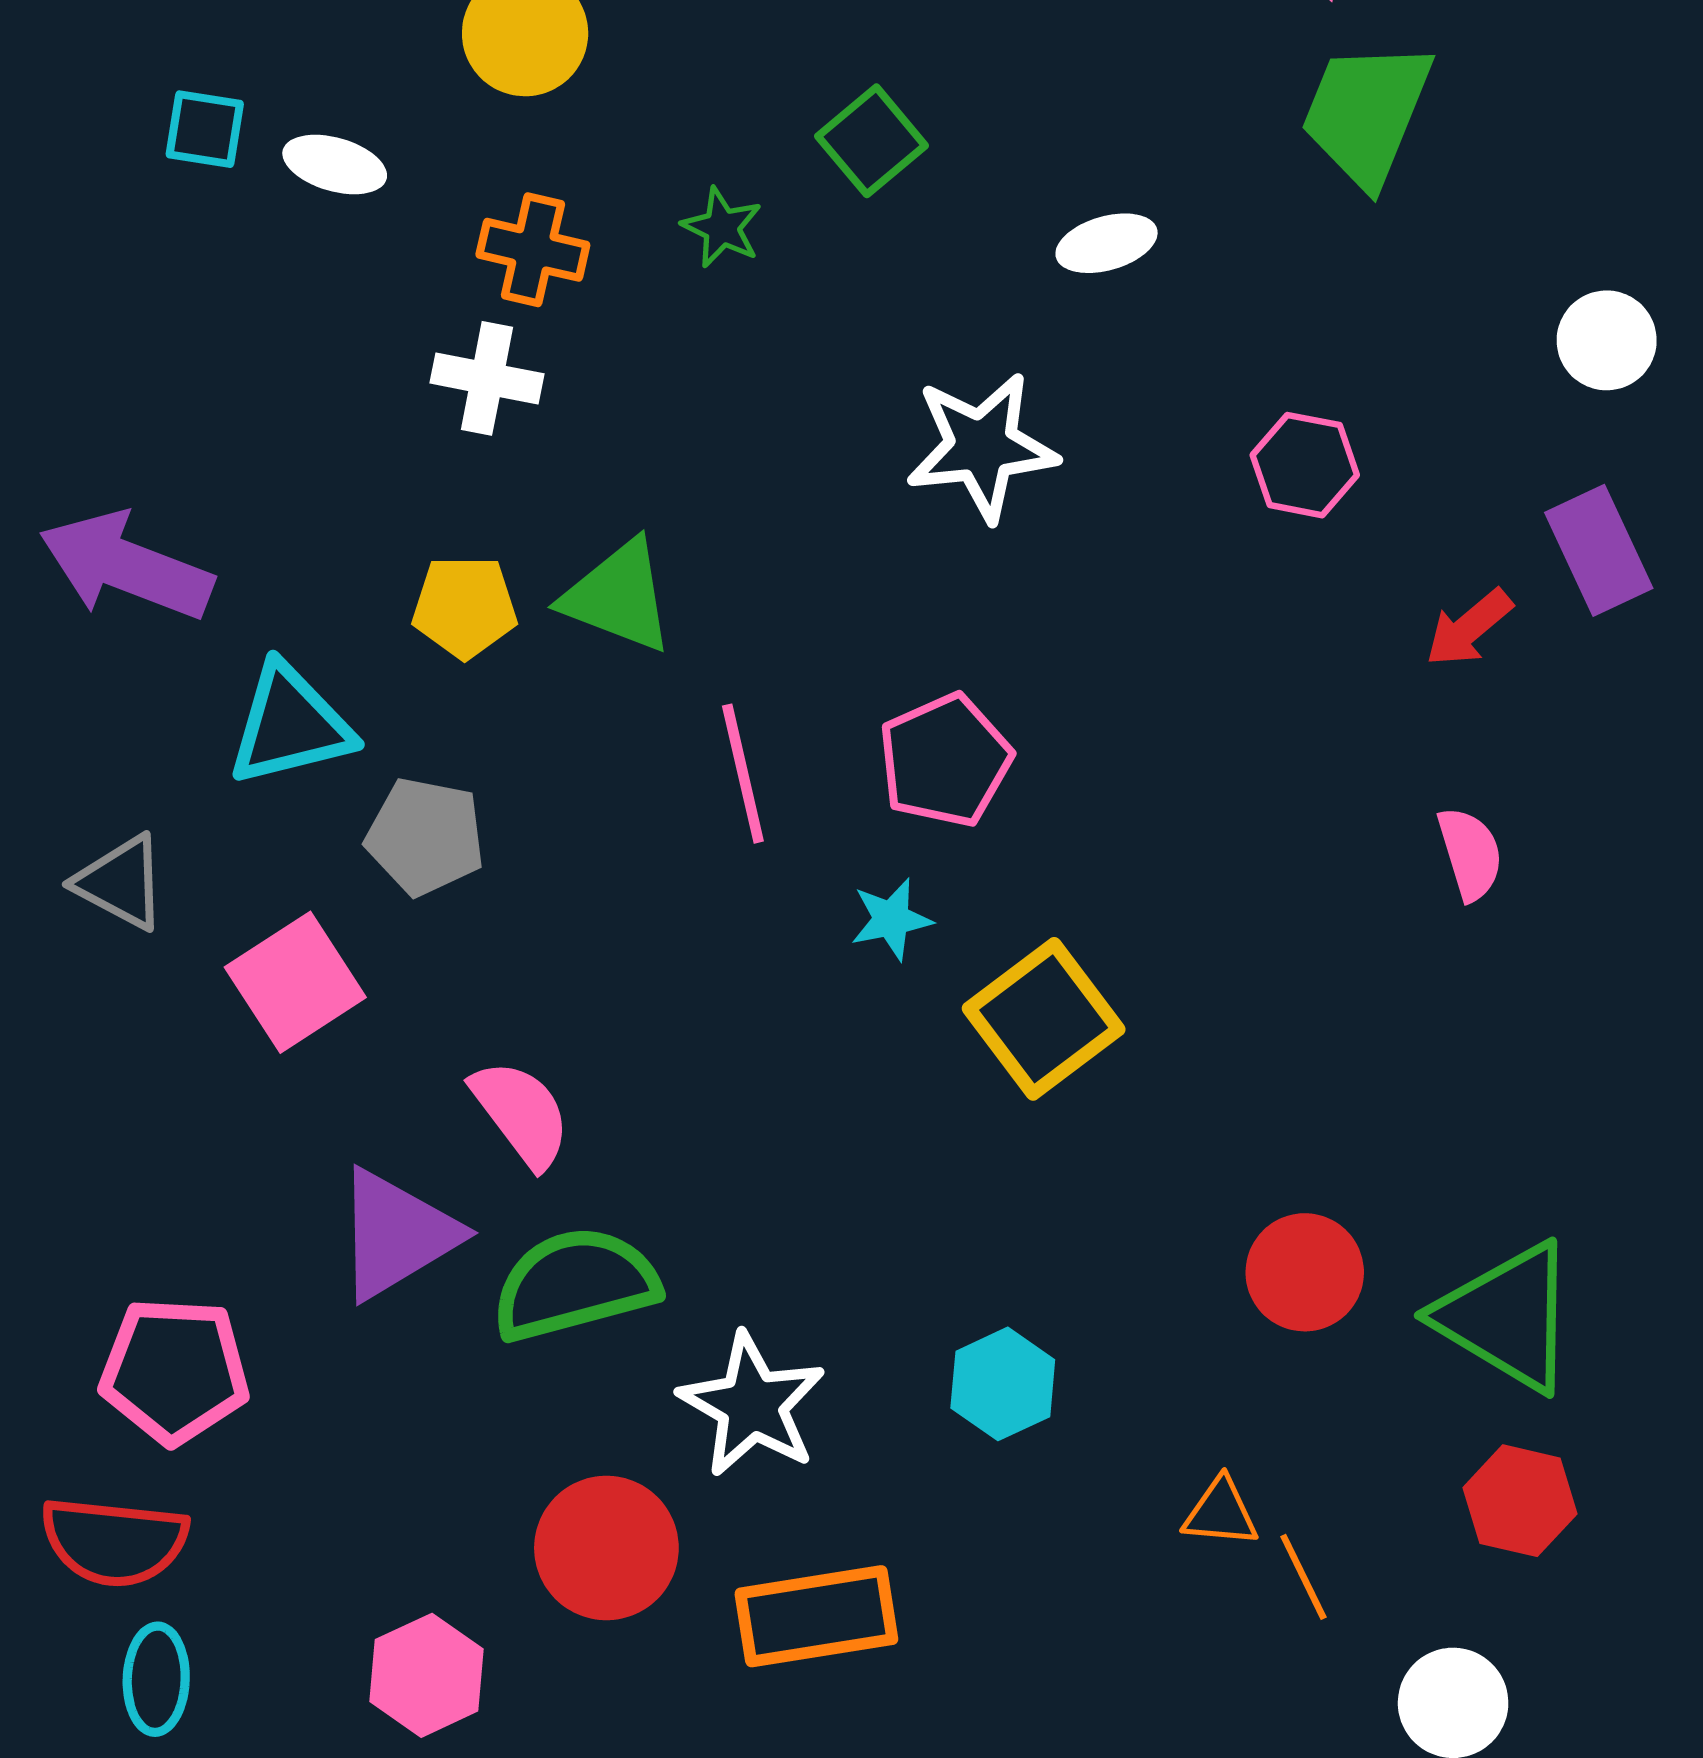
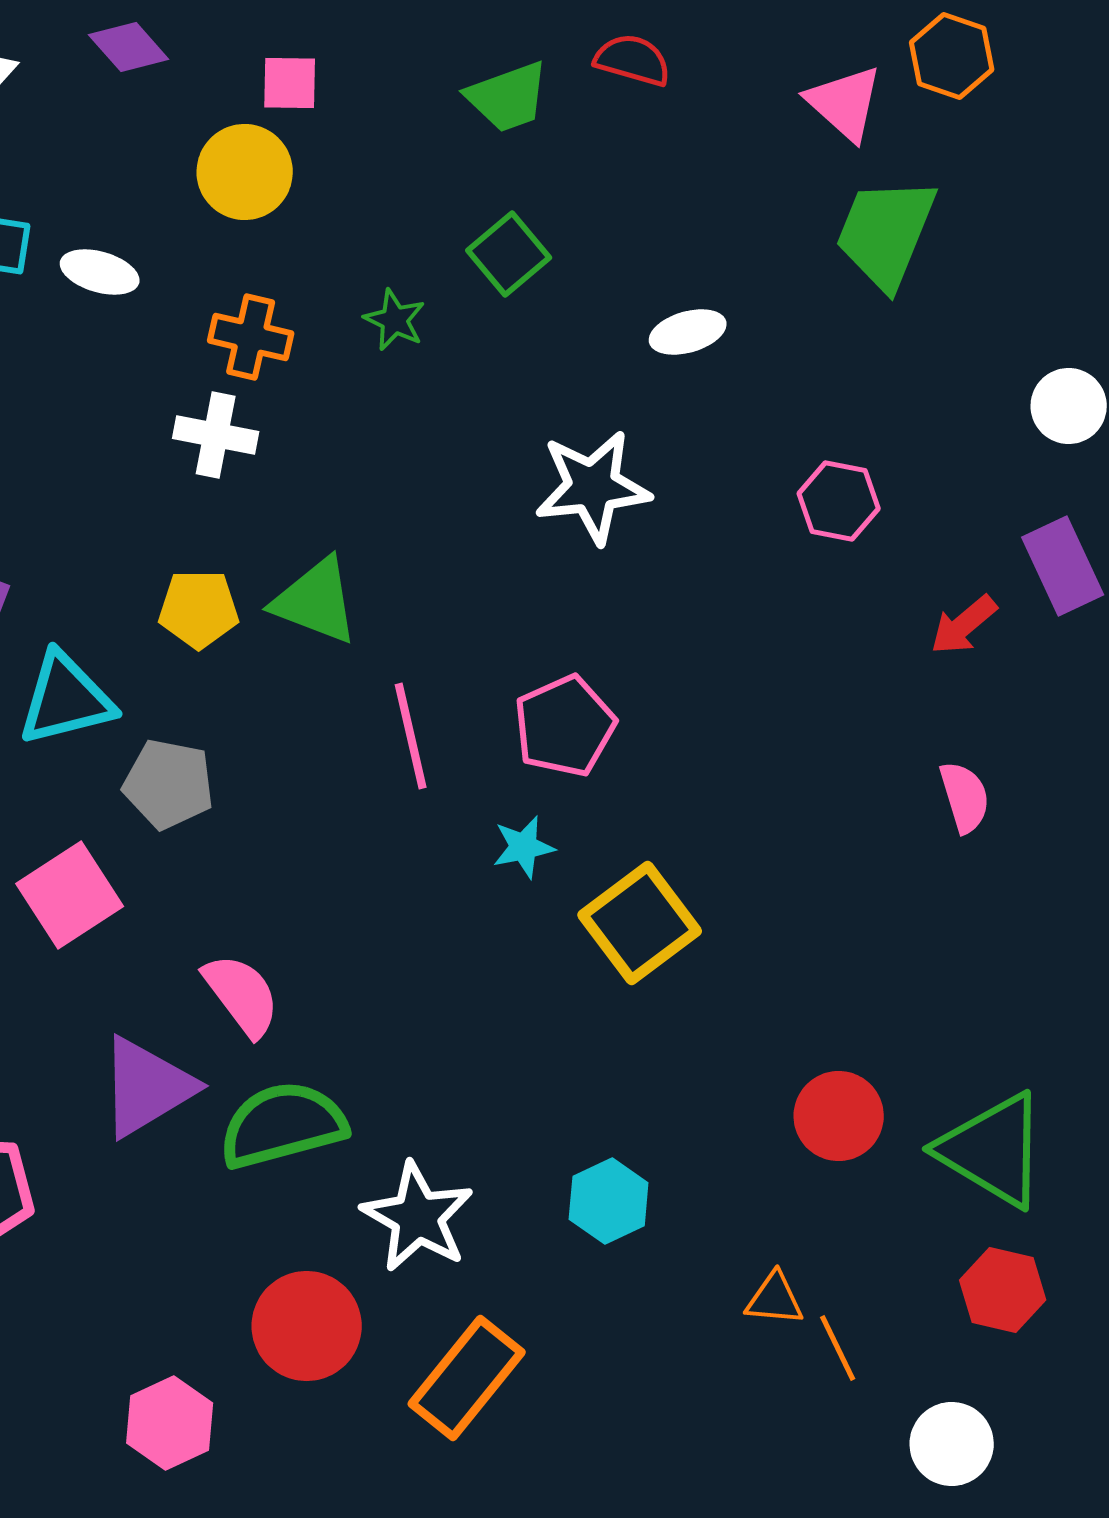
orange rectangle: (816, 1616) -> (467, 1378), turned -42

